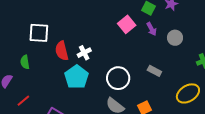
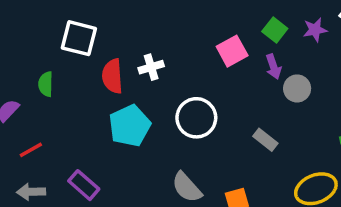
gray circle: (175, 38) -> (297, 88), moved
white cross: (84, 53) -> (151, 67), moved
white circle: (118, 78) -> (196, 118), moved

